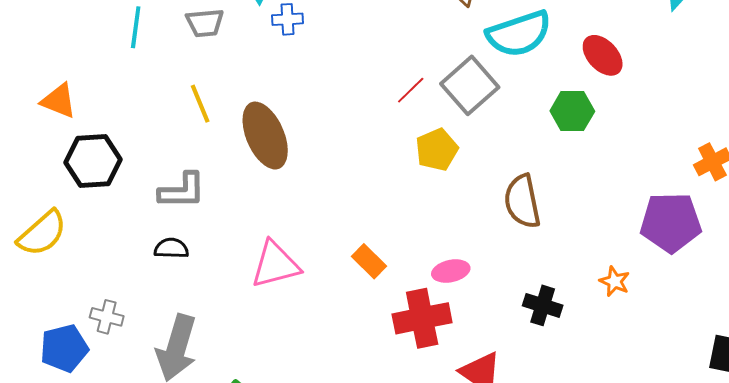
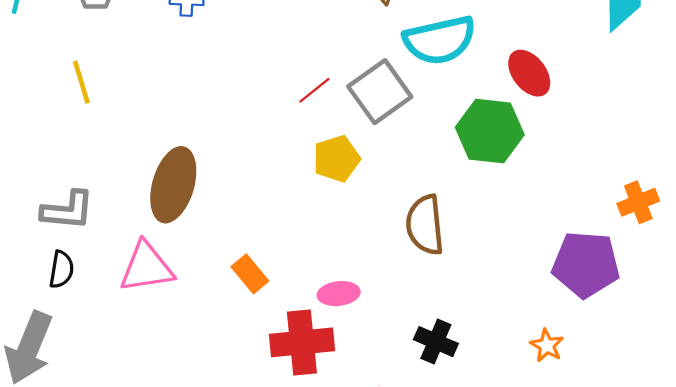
green hexagon: (572, 111) -> (490, 131), size x1.4
brown ellipse: (265, 136) -> (173, 185), moved, turned 34
gray L-shape: (182, 191) -> (68, 210), moved
black semicircle: (171, 248) -> (61, 269), moved, turned 92
orange star: (615, 281) -> (547, 345), moved

